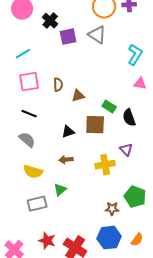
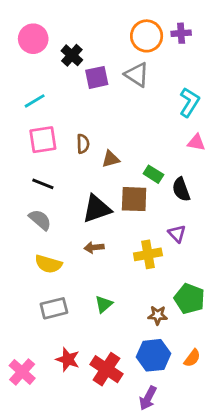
black triangle: (68, 132) -> (97, 209), size x1.6
green triangle: (60, 190) -> (104, 304), moved

